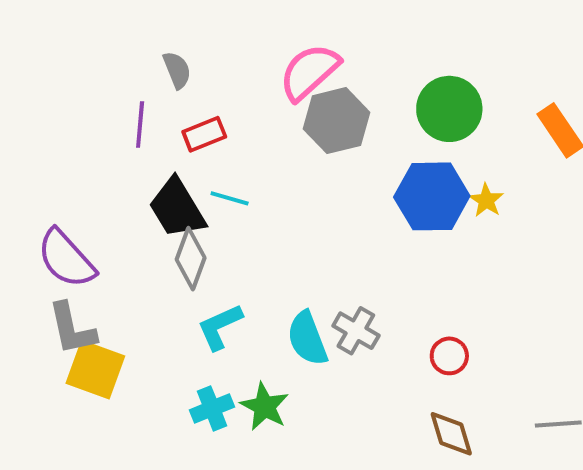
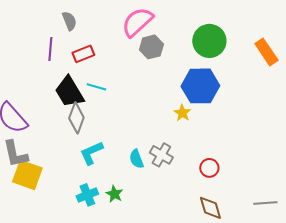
gray hexagon: (337, 121) -> (151, 47), size x0.7
yellow star: (486, 200) -> (182, 113), moved
cyan semicircle: (307, 338) -> (136, 159), size x0.7
green star: (265, 407) -> (114, 194), size x0.7

